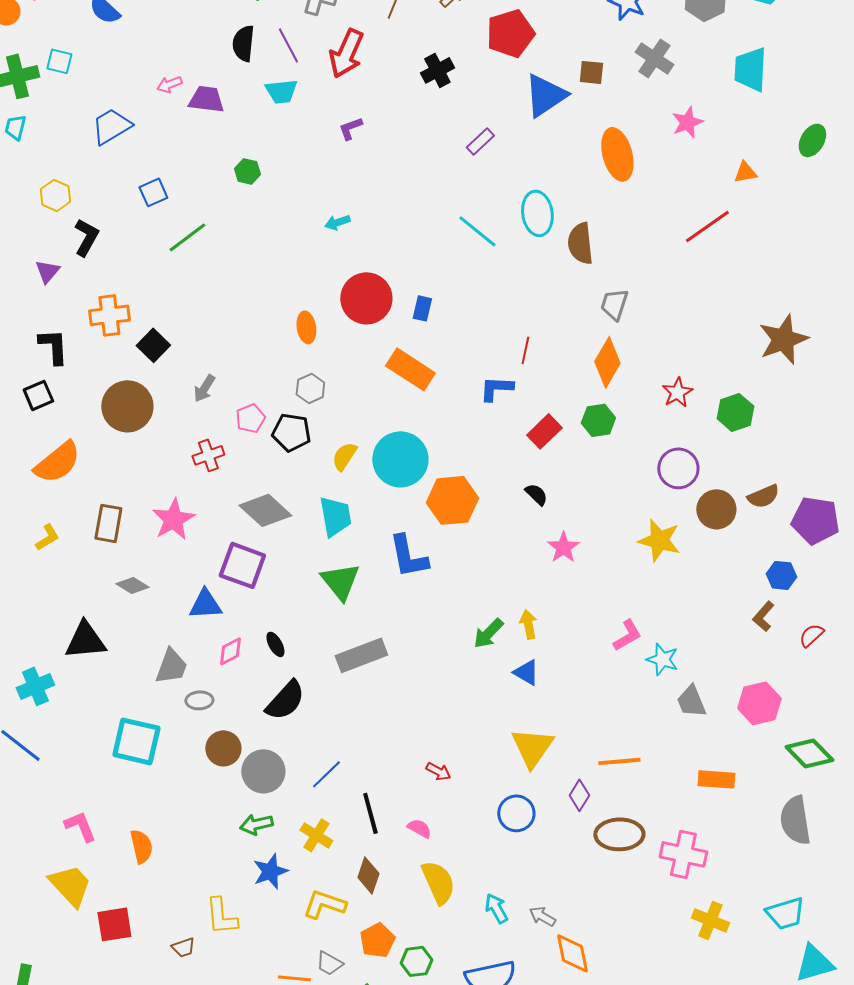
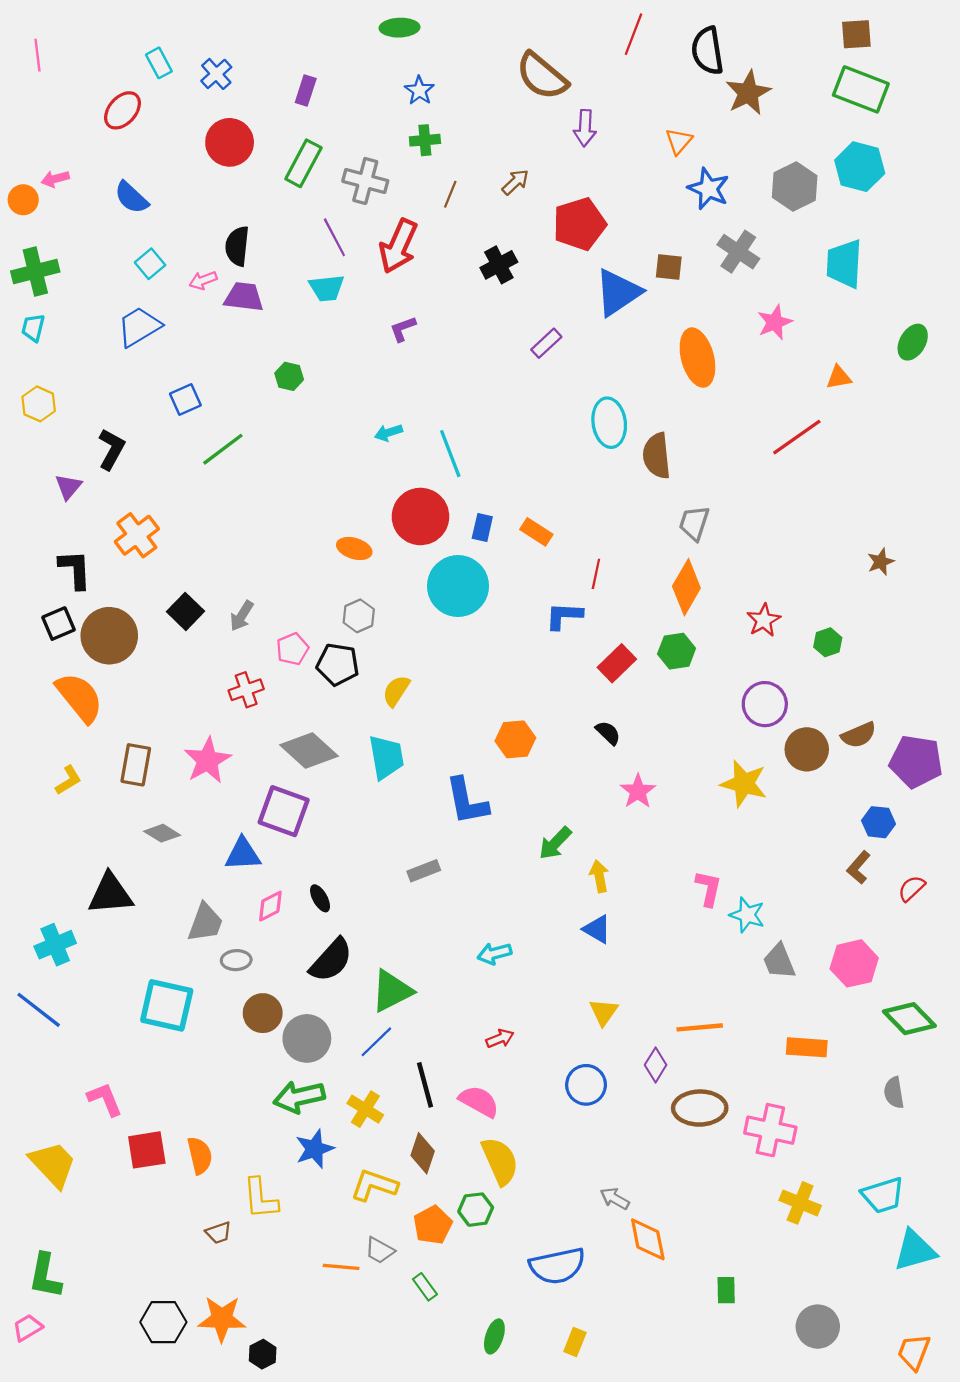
black semicircle: (243, 43) -> (237, 246), moved
cyan square: (59, 61) -> (150, 264), moved, turned 36
yellow hexagon: (55, 195) -> (39, 404), moved
cyan line: (477, 231) -> (450, 454), moved, turned 30
orange cross: (109, 315) -> (137, 535), turned -30
orange ellipse: (306, 327) -> (354, 548), turned -64
brown star: (783, 339) -> (881, 562), size x0.5
black square: (153, 345) -> (185, 611), moved
orange rectangle: (410, 369) -> (536, 532), moved, size x0.6
brown circle: (127, 406) -> (109, 636), moved
green hexagon: (735, 412) -> (828, 642), size x0.7
cyan circle: (400, 459) -> (458, 586), moved
orange semicircle: (57, 462) -> (79, 697), turned -90
orange hexagon: (452, 500) -> (515, 739), size x0.7
green triangle: (340, 581) -> (392, 991), moved, turned 42
green arrow: (488, 633) -> (555, 843), moved
pink L-shape: (627, 635) -> (709, 888), turned -48
gray rectangle: (361, 655) -> (424, 871), moved, size x0.6
yellow triangle: (532, 747) -> (604, 1012), size x0.6
red arrow: (438, 771) -> (500, 1038), turned -50
gray semicircle: (795, 820) -> (894, 1093), size x0.6
green arrow: (256, 824) -> (299, 1097), size x1.4
pink semicircle: (419, 828) -> (479, 1101), size x1.5
orange semicircle: (141, 846) -> (200, 1155), moved
yellow trapezoid: (70, 885) -> (53, 1164), moved
cyan arrow: (496, 908) -> (494, 954), moved, turned -76
red square: (114, 924) -> (147, 1150), moved
green hexagon: (416, 961) -> (476, 1210), moved

